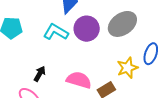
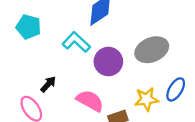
purple circle: (87, 29) -> (108, 62), moved

